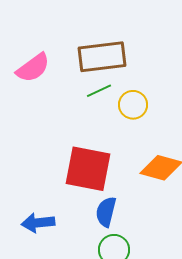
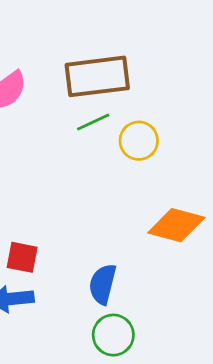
red square: (88, 169) -> (22, 257), moved, size x0.5

